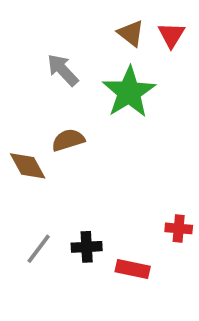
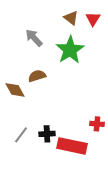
red rectangle: (133, 269) -> (72, 146), size x1.6

